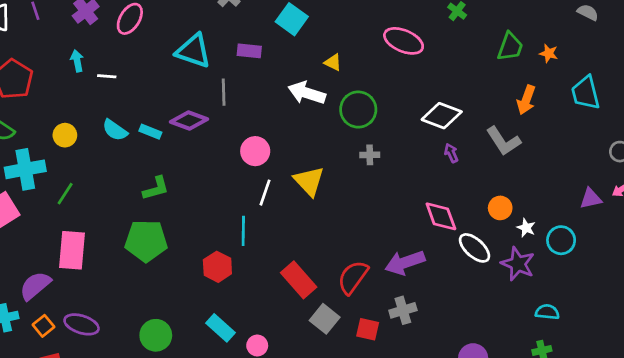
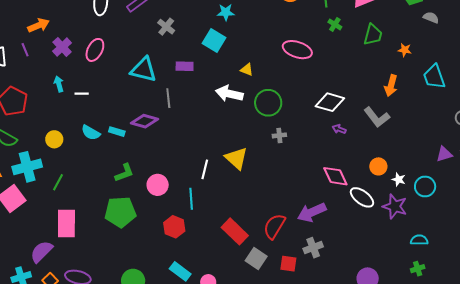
green trapezoid: (510, 47) -> (373, 35), moved
pink circle: (255, 151) -> (158, 185), moved
purple arrow: (451, 153) -> (339, 129), turned -40

